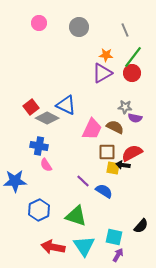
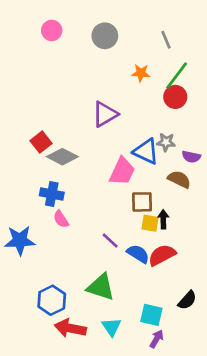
purple triangle: (102, 73) -> (105, 114), moved
blue triangle: (66, 105) -> (146, 151), moved
purple semicircle: (135, 118) -> (191, 157), moved
brown semicircle: (115, 127) -> (179, 179), moved
red semicircle: (132, 153) -> (162, 255), moved
black arrow: (123, 165) -> (163, 219), turned 80
blue hexagon: (39, 210) -> (52, 300), moved
cyan triangle: (84, 246) -> (111, 327), size x0.7

